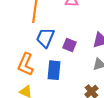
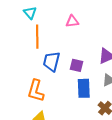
blue rectangle: (54, 70) -> (84, 88), moved

